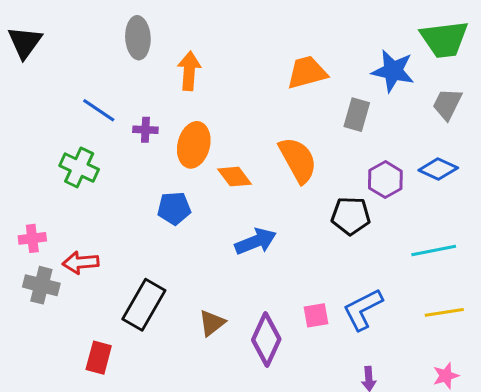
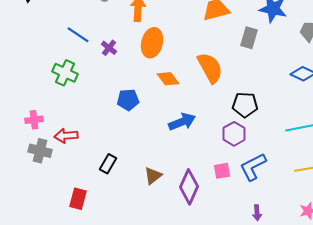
purple cross: (145, 130) -> (109, 48), turned 35
orange ellipse: (194, 145) -> (152, 43), moved
purple hexagon: (385, 180) -> (234, 134), moved
black rectangle: (144, 305) -> (108, 164), size x0.6

